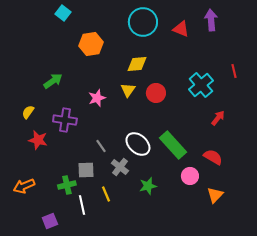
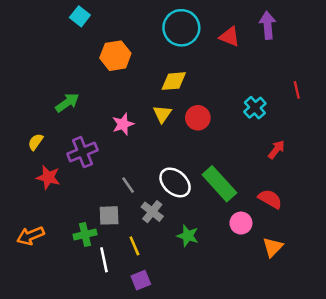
cyan cross: (201, 85) -> (255, 108), size x0.7
purple cross: (65, 120) -> (82, 152), turned -30
green star: (148, 186) -> (188, 236), turned 30
purple square: (50, 221) -> (141, 280), moved

